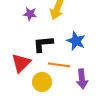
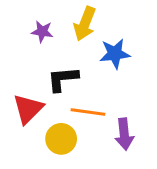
blue star: (76, 41) -> (115, 54), moved, turned -30

